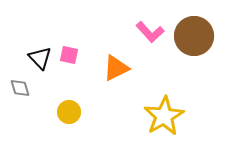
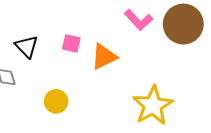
pink square: (69, 55) -> (71, 43), moved

